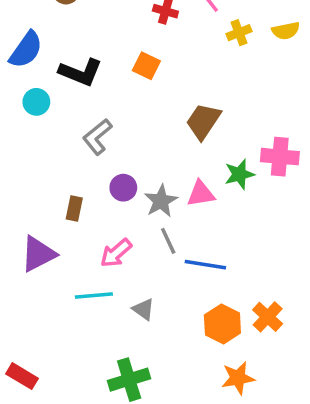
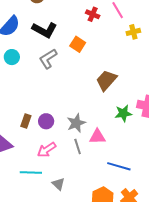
black L-shape: (81, 72) -> (45, 30), moved
gray L-shape: (97, 137) -> (48, 59), moved
purple circle: (123, 188) -> (46, 121), moved
pink triangle: (201, 194) -> (97, 137), moved
blue line: (205, 265) -> (119, 166), moved

